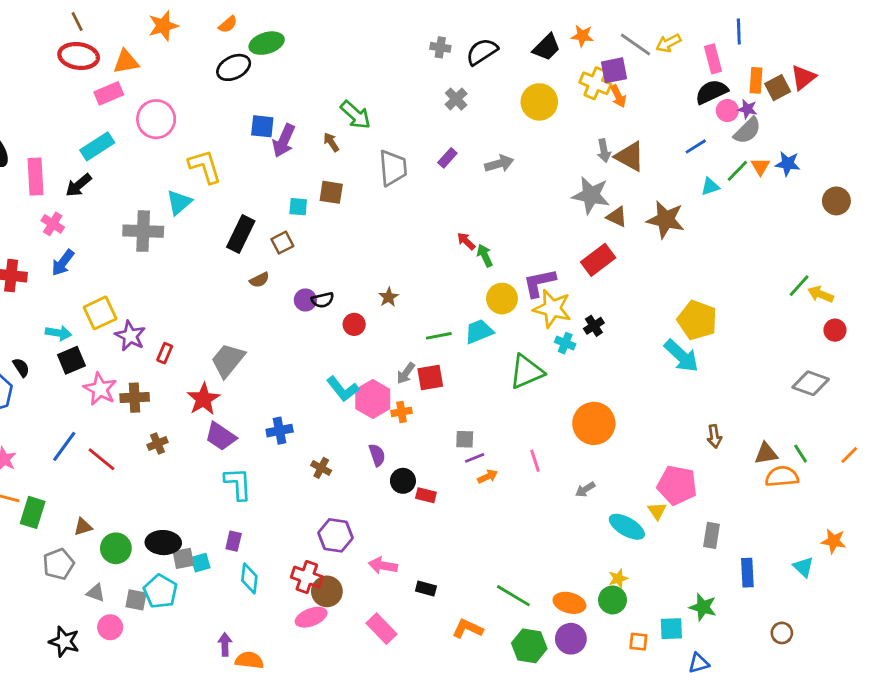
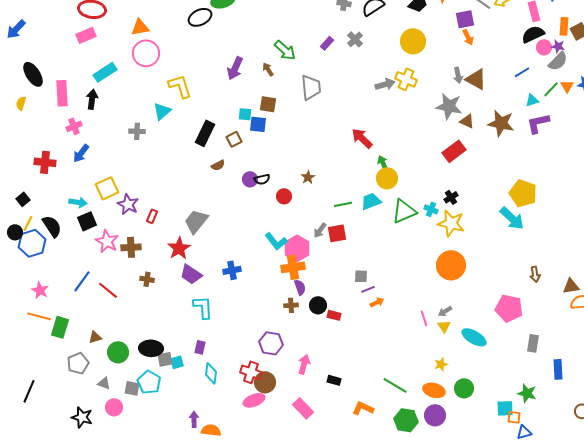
orange triangle: (126, 62) -> (140, 27), moved
yellow cross: (595, 83) -> (406, 79), moved
pink rectangle: (109, 93) -> (86, 35), moved
blue square: (262, 126) -> (258, 124), moved
purple rectangle: (447, 158) -> (327, 43), moved
black arrow: (79, 185) -> (92, 99), turned 138
pink cross: (53, 224) -> (74, 126), turned 35
gray cross: (143, 231) -> (137, 131), size x0.6
red arrow: (466, 241) -> (362, 138), size x1.6
green arrow: (485, 255) -> (383, 163), moved
purple L-shape: (539, 283) -> (538, 123), moved
yellow star: (552, 309) -> (451, 223), moved
black semicircle: (21, 367) -> (52, 226), size x1.6
green triangle: (526, 372) -> (404, 211), moved
orange cross: (402, 412) -> (293, 267), moved, size x1.6
brown cross: (158, 444) -> (147, 279), turned 32
pink line: (535, 461) -> (424, 318), moved
brown cross: (321, 468) -> (291, 305), moved, turned -32
yellow triangle: (657, 511) -> (444, 326), moved
pink arrow: (383, 566) -> (304, 364), turned 96
yellow star: (618, 578) -> (441, 364), moved
orange square: (638, 642) -> (514, 417), moved

